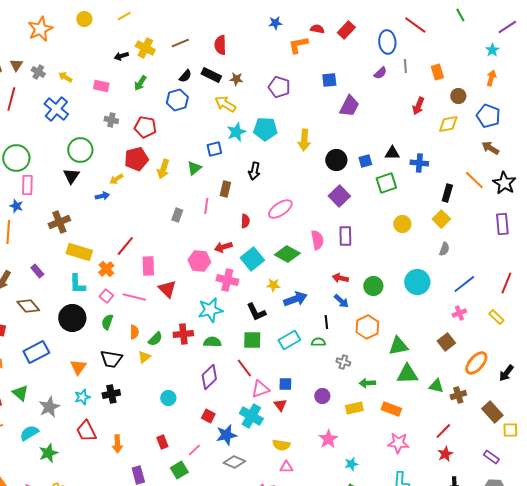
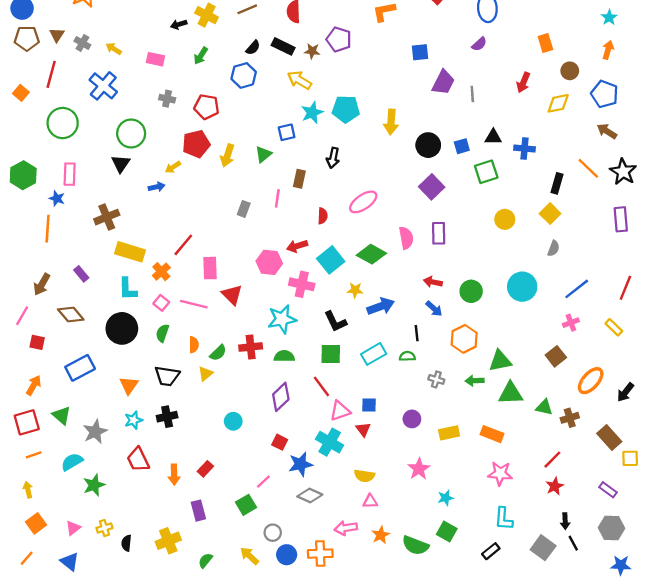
gray line: (405, 66) -> (472, 94), moved
purple pentagon: (279, 87) -> (339, 39), moved
green circle: (16, 158) -> (63, 123), moved
green arrow: (367, 383) -> (475, 381), moved
red rectangle: (162, 442) -> (205, 469), moved, turned 64

